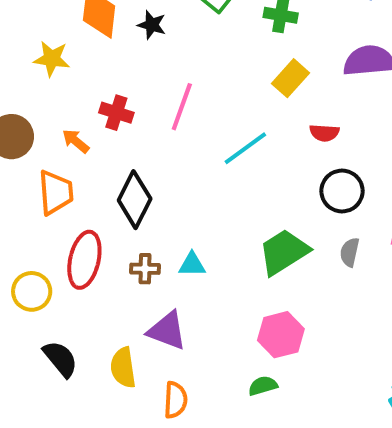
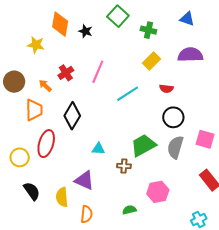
red cross: (116, 113) -> (66, 73), turned 35
gray semicircle: (350, 252) -> (175, 147), size x1.6
brown cross: (145, 269) -> (124, 166), moved
pink hexagon: (281, 335) -> (158, 192), moved

